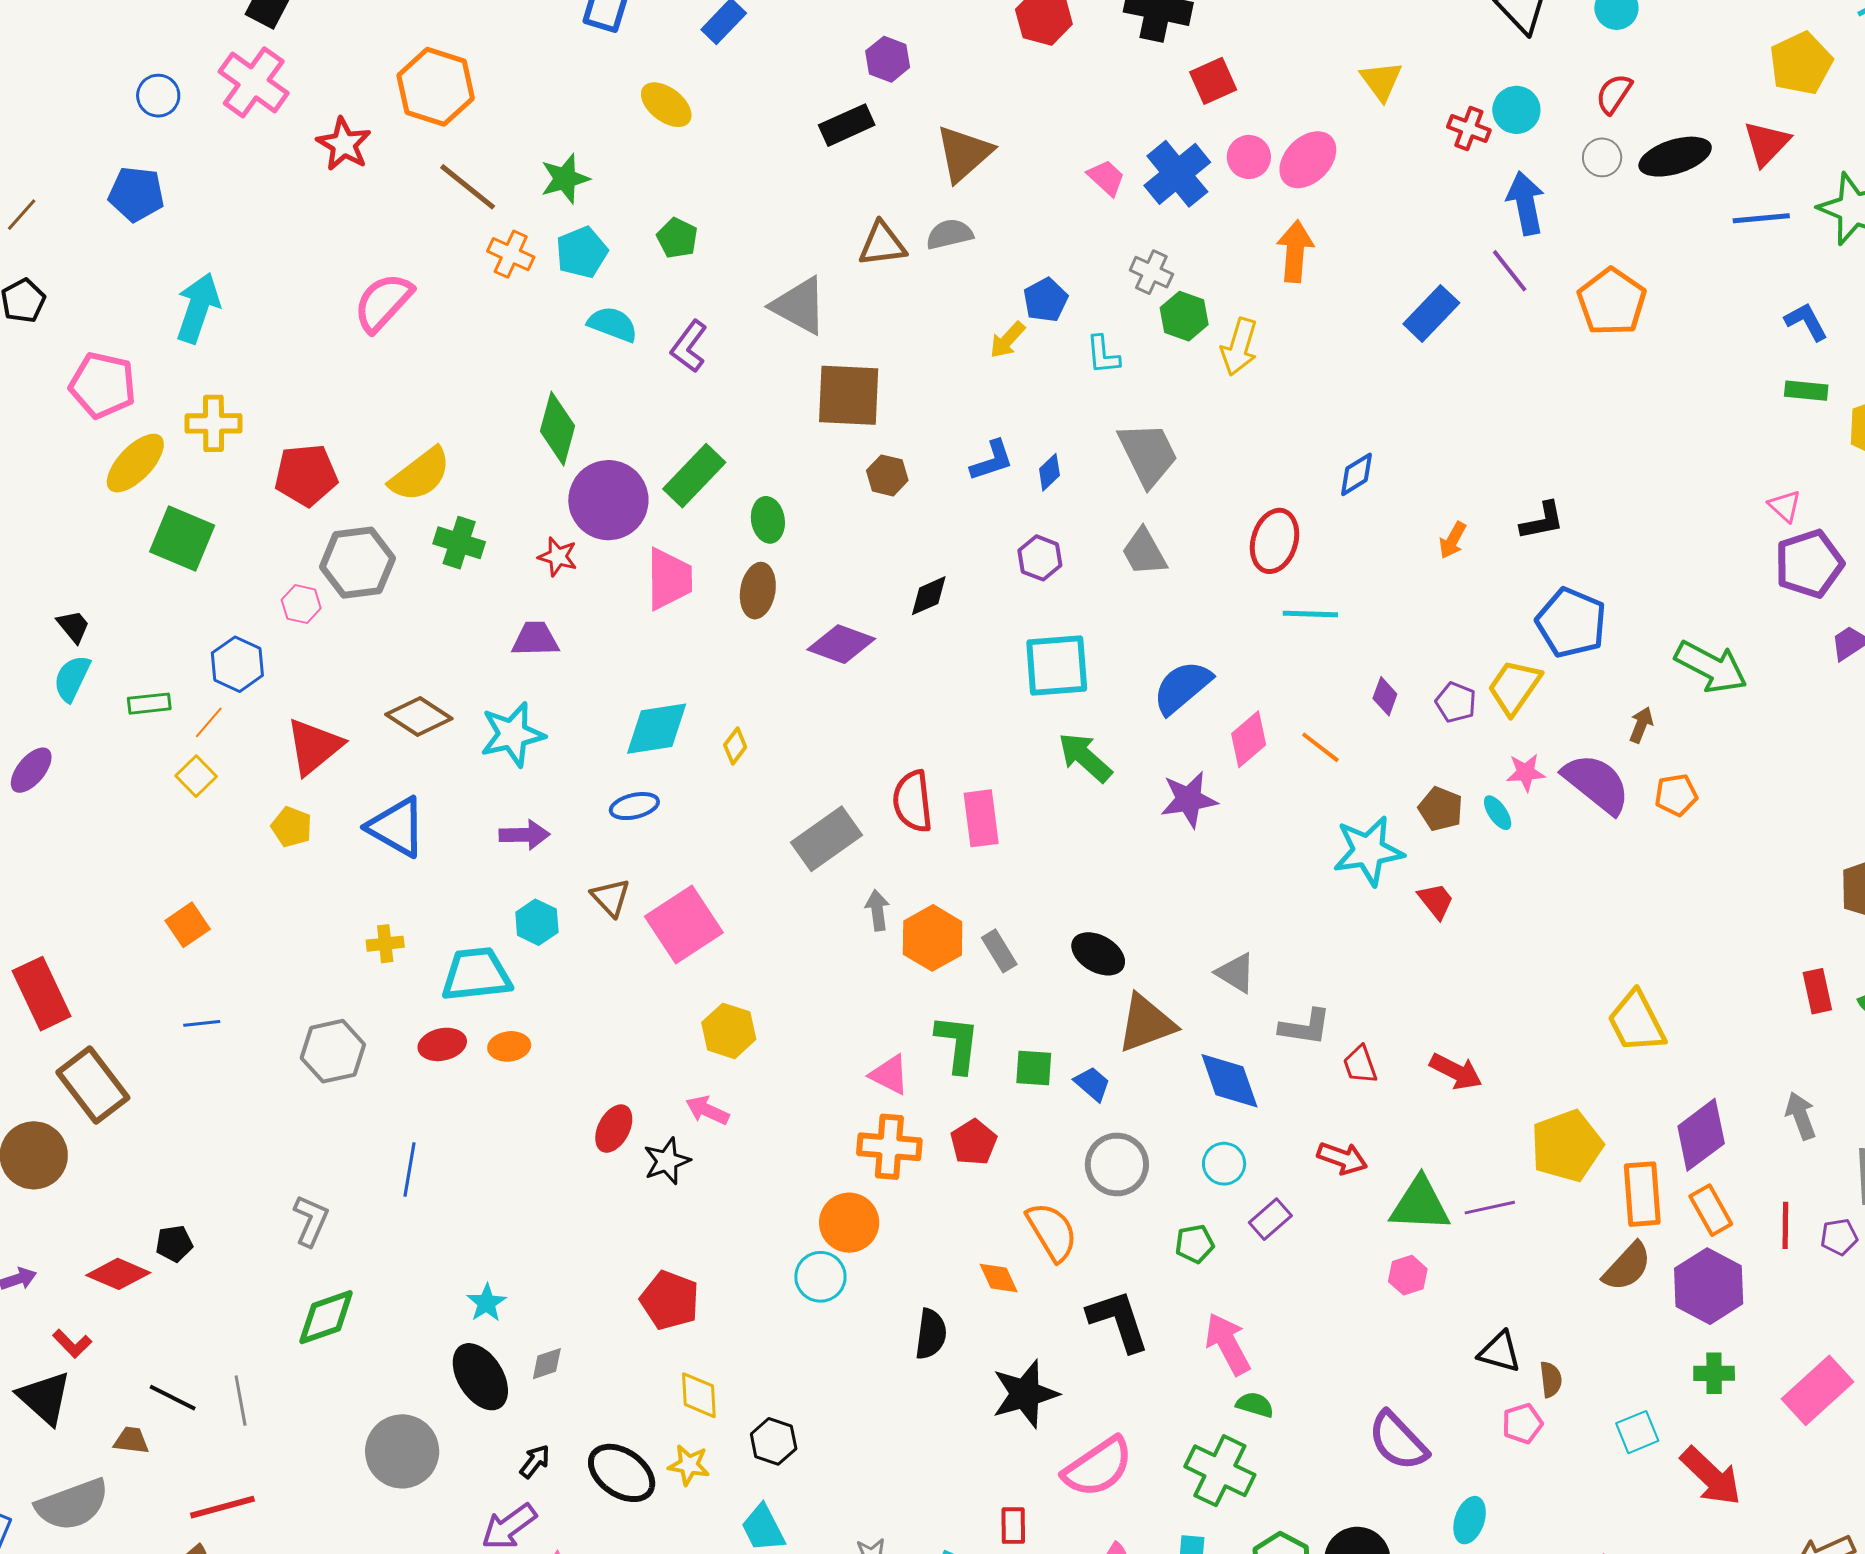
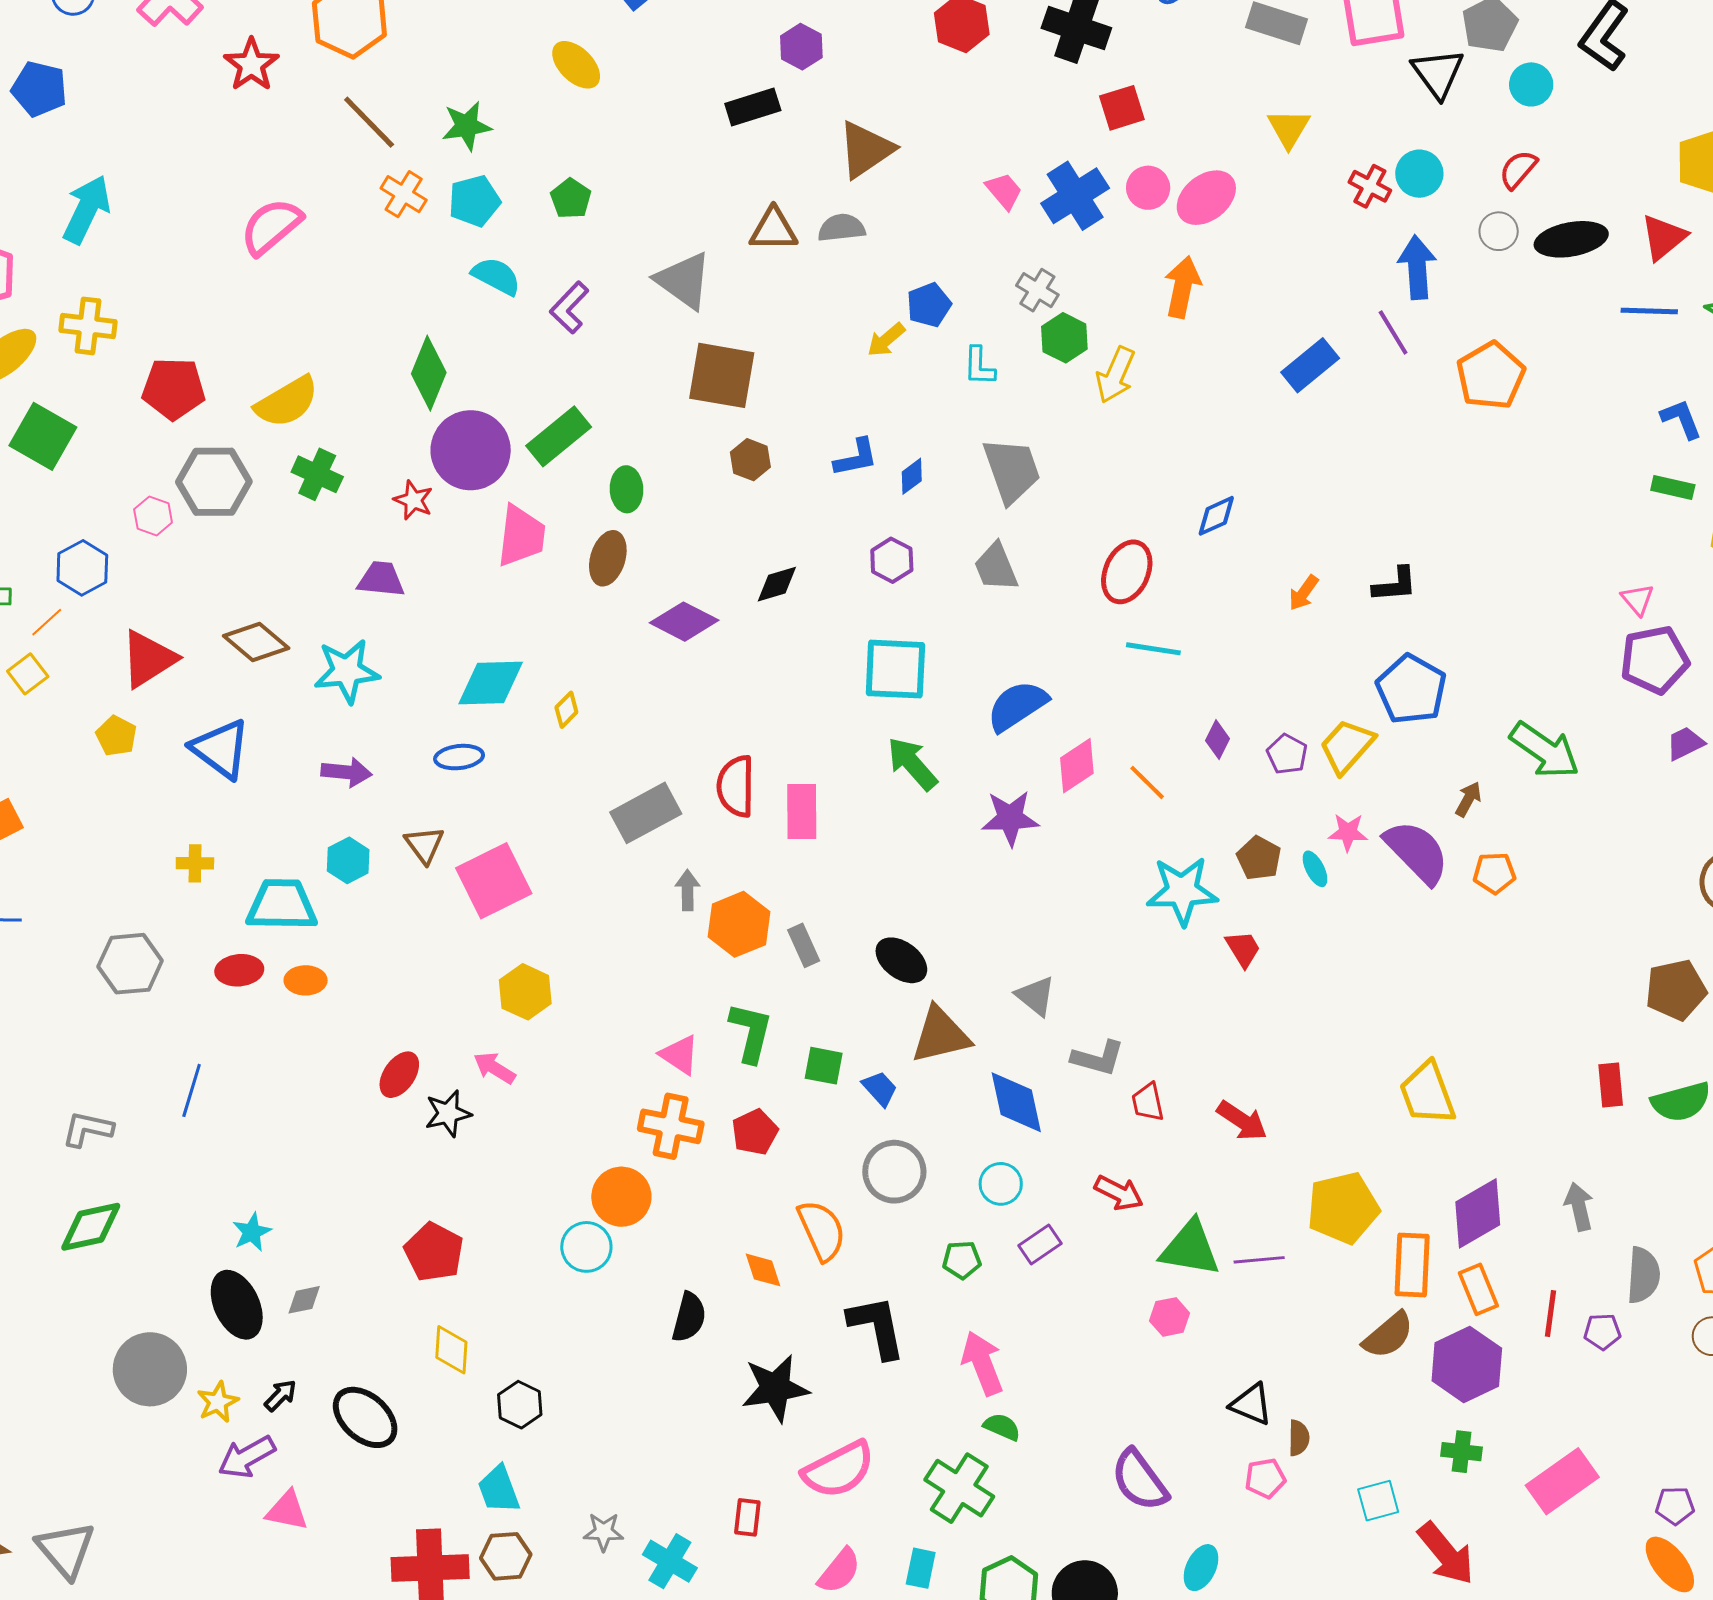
gray L-shape: (311, 1221) -> (88, 1129), turned -108
yellow star: (689, 1465) -> (218, 1402), moved, turned 30

